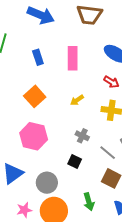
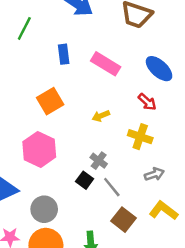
pink rectangle: (73, 58) -> (106, 64), turned -70
gray line: (108, 153) -> (112, 187), moved
black square: (75, 161) -> (85, 180), moved

